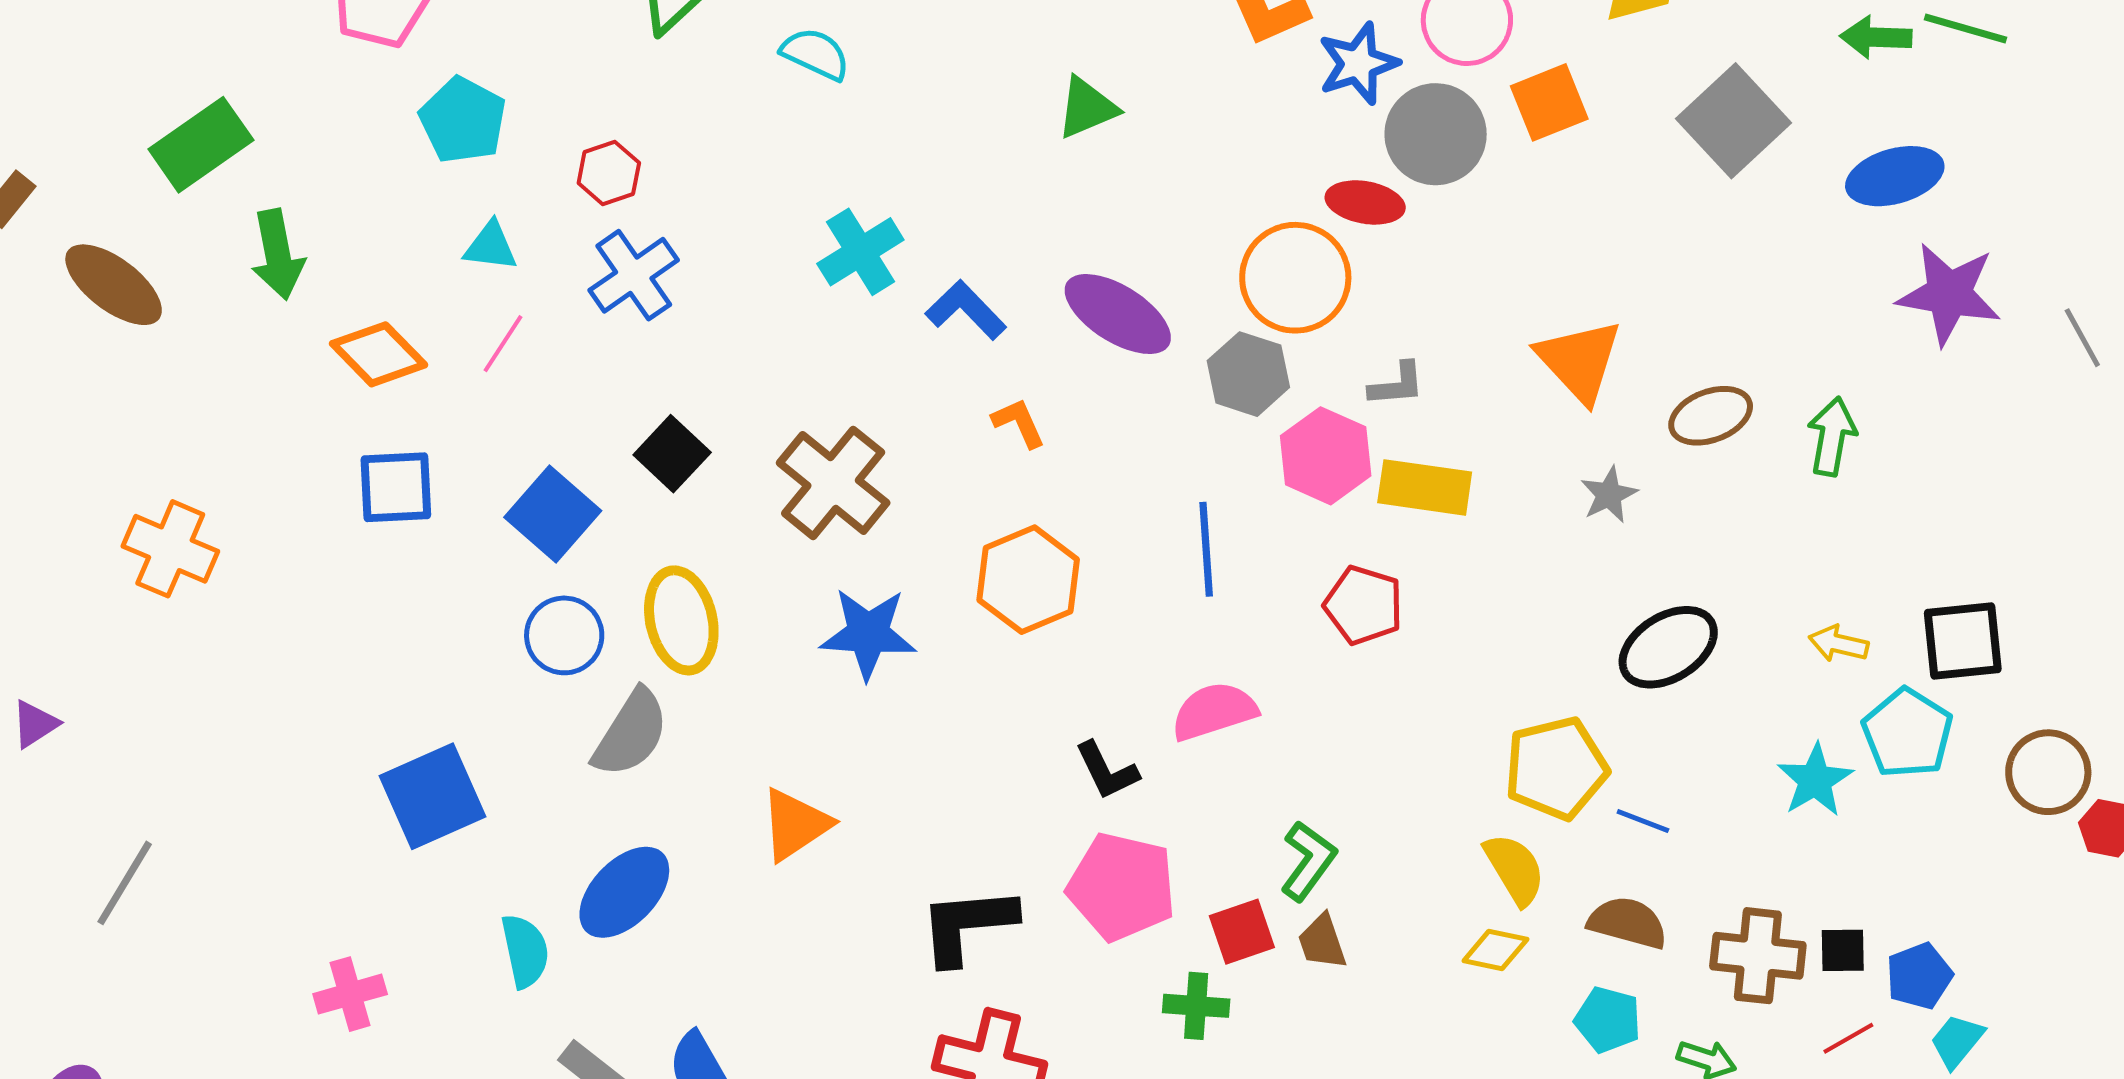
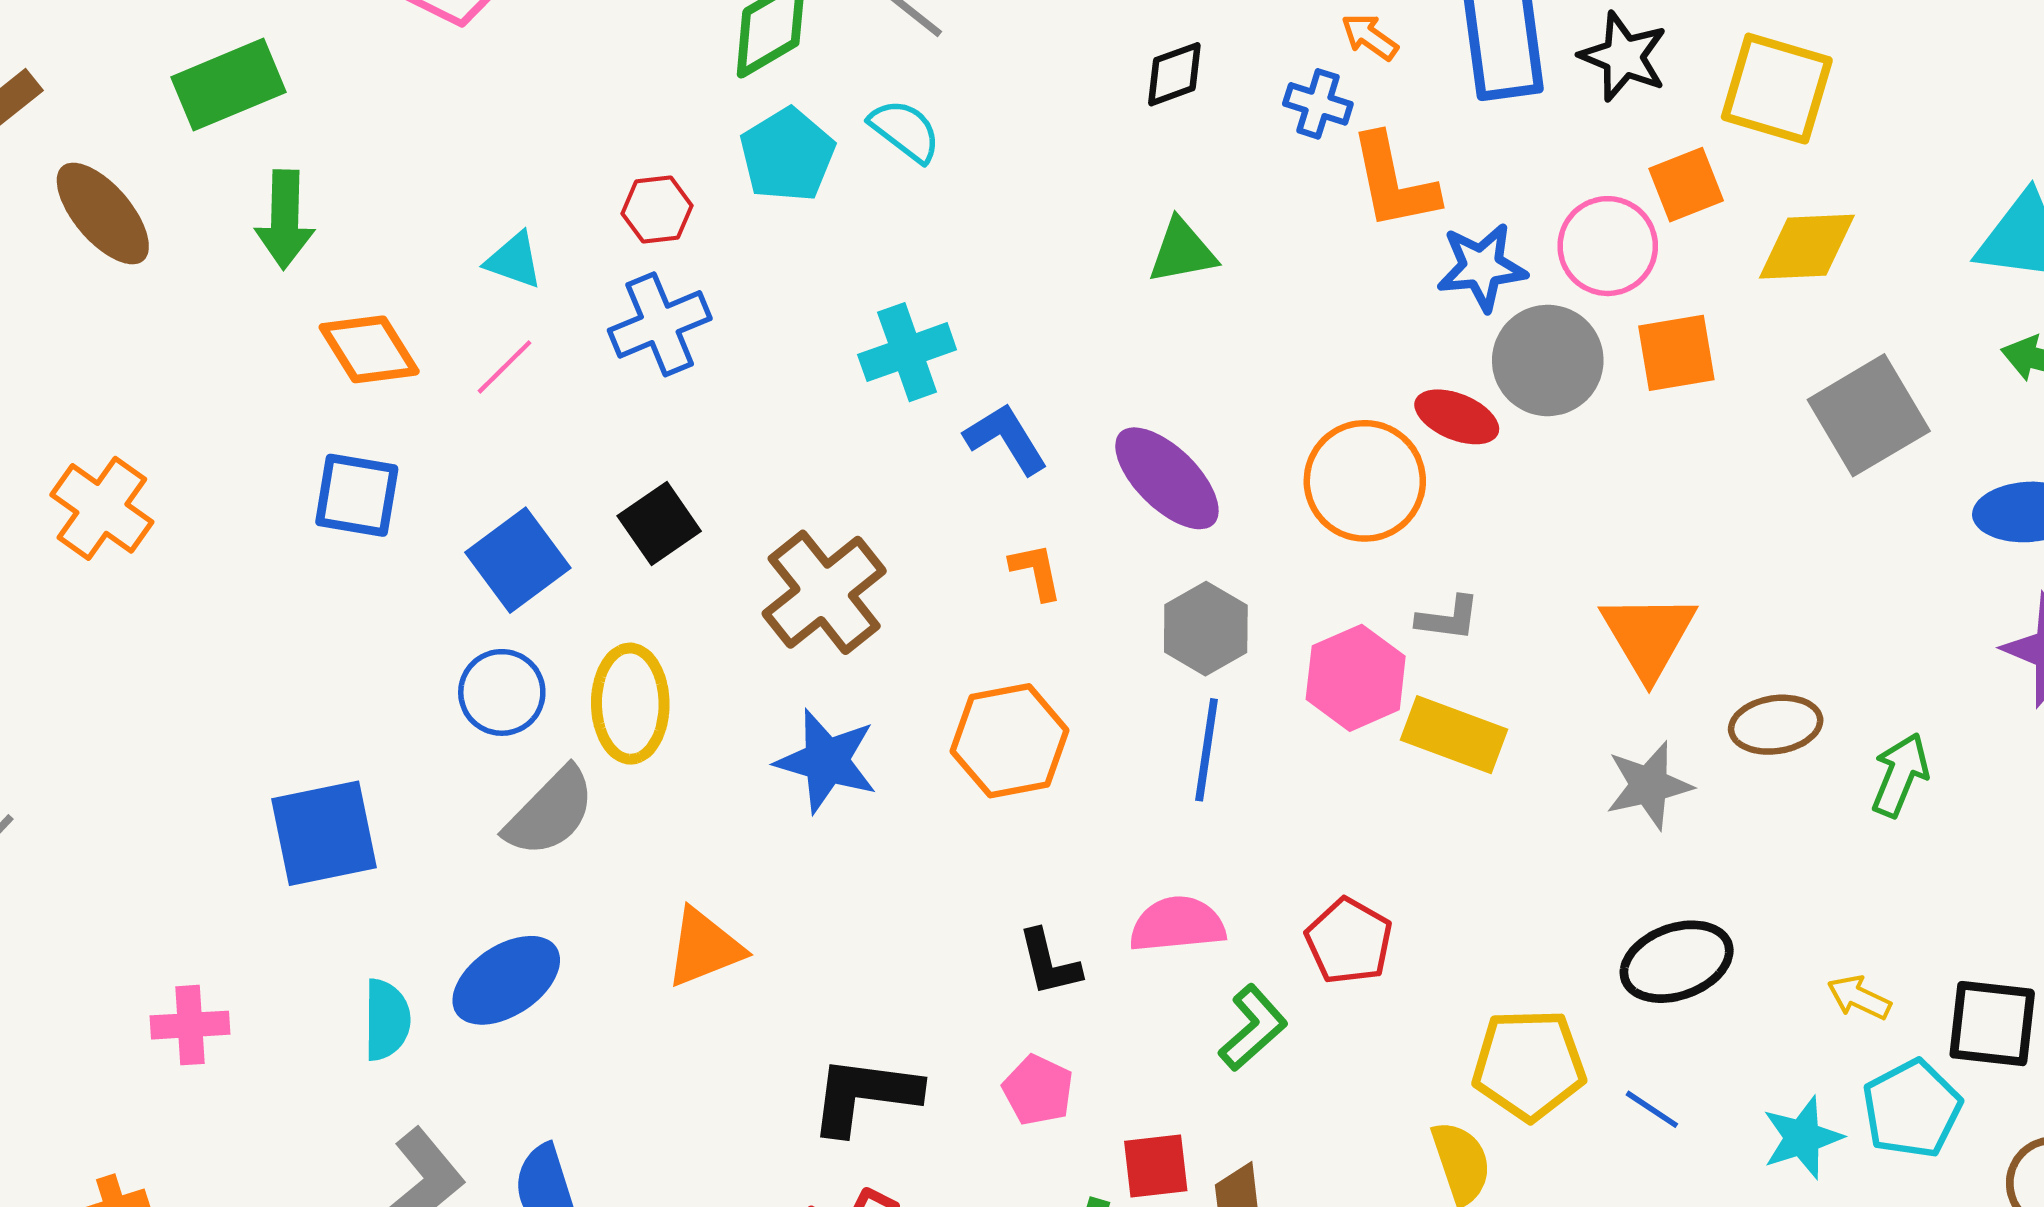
cyan pentagon: (463, 120) -> (787, 155), moved
gray hexagon: (1248, 374) -> (1206, 629), moved
gray star: (1609, 495) -> (1649, 785), size x1.4
red pentagon: (1364, 605) -> (1349, 941), moved
blue line: (1643, 821) -> (1652, 1109), moved
green L-shape: (1308, 861) -> (1253, 1028), moved
pink pentagon: (1122, 887) -> (1038, 1090), size x0.6

